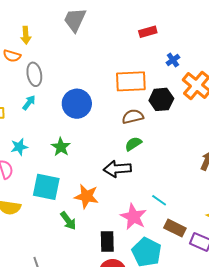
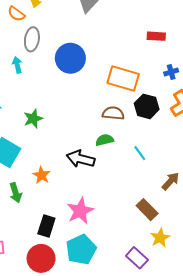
cyan arrow: (29, 103) -> (17, 65), turned -70
blue circle: (77, 104) -> (70, 58), moved
orange star: (86, 196) -> (41, 175), size x0.7
cyan line: (159, 200) -> (140, 153), moved
brown rectangle: (175, 228) -> (147, 210), moved

